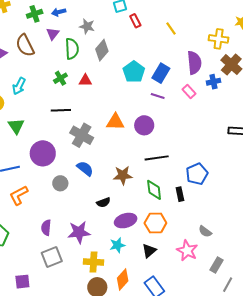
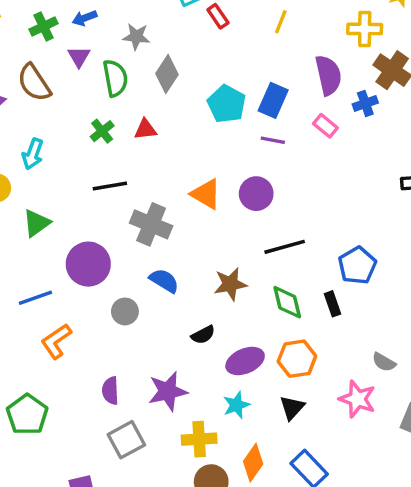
yellow line: (171, 29) -> (281, 22), turned 64
orange triangle: (115, 122) -> (206, 194), turned 36
green triangle: (16, 126) -> (36, 223), turned 36

